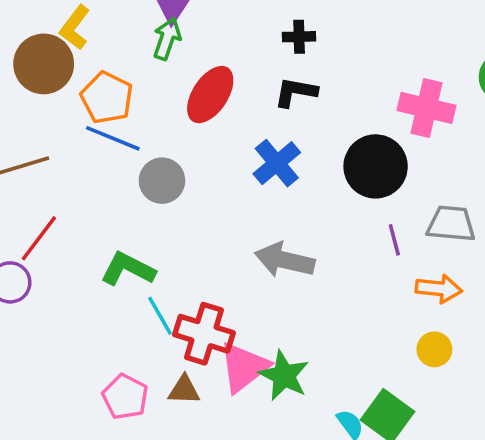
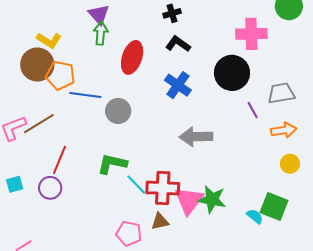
yellow L-shape: (75, 27) -> (49, 40), turned -80
black L-shape: (296, 92) -> (178, 44), turned 40
orange pentagon: (107, 98) -> (60, 75), moved

